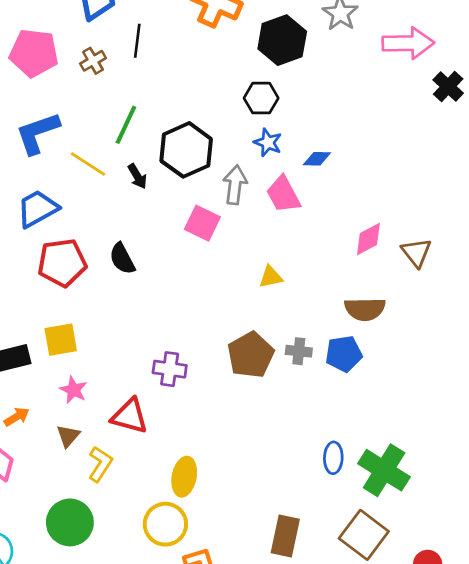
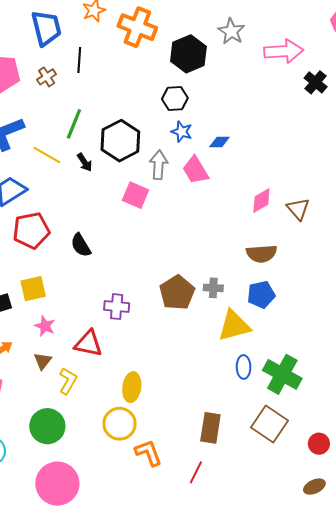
black semicircle: (122, 259) -> (81, 245), moved
yellow triangle: (271, 277) -> (234, 326), moved, size x1.8
blue pentagon: (344, 354) -> (261, 295), moved

